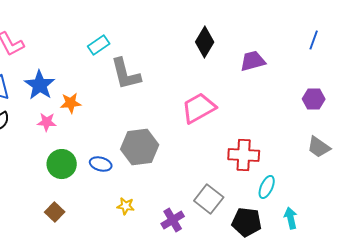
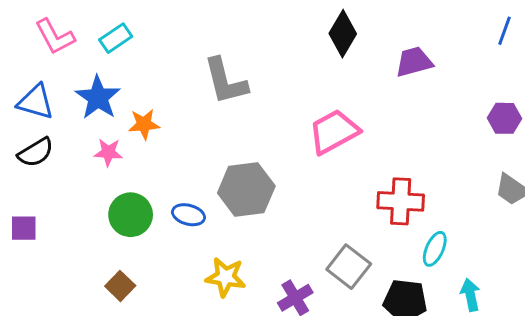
cyan rectangle: (99, 45) -> (116, 38), moved
yellow star: (126, 206) -> (226, 277), size x1.5

